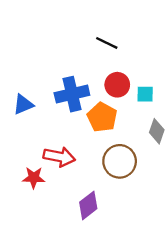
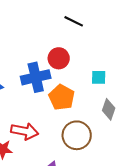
black line: (107, 43) -> (74, 21), moved
red circle: (117, 85) -> (59, 58), moved

